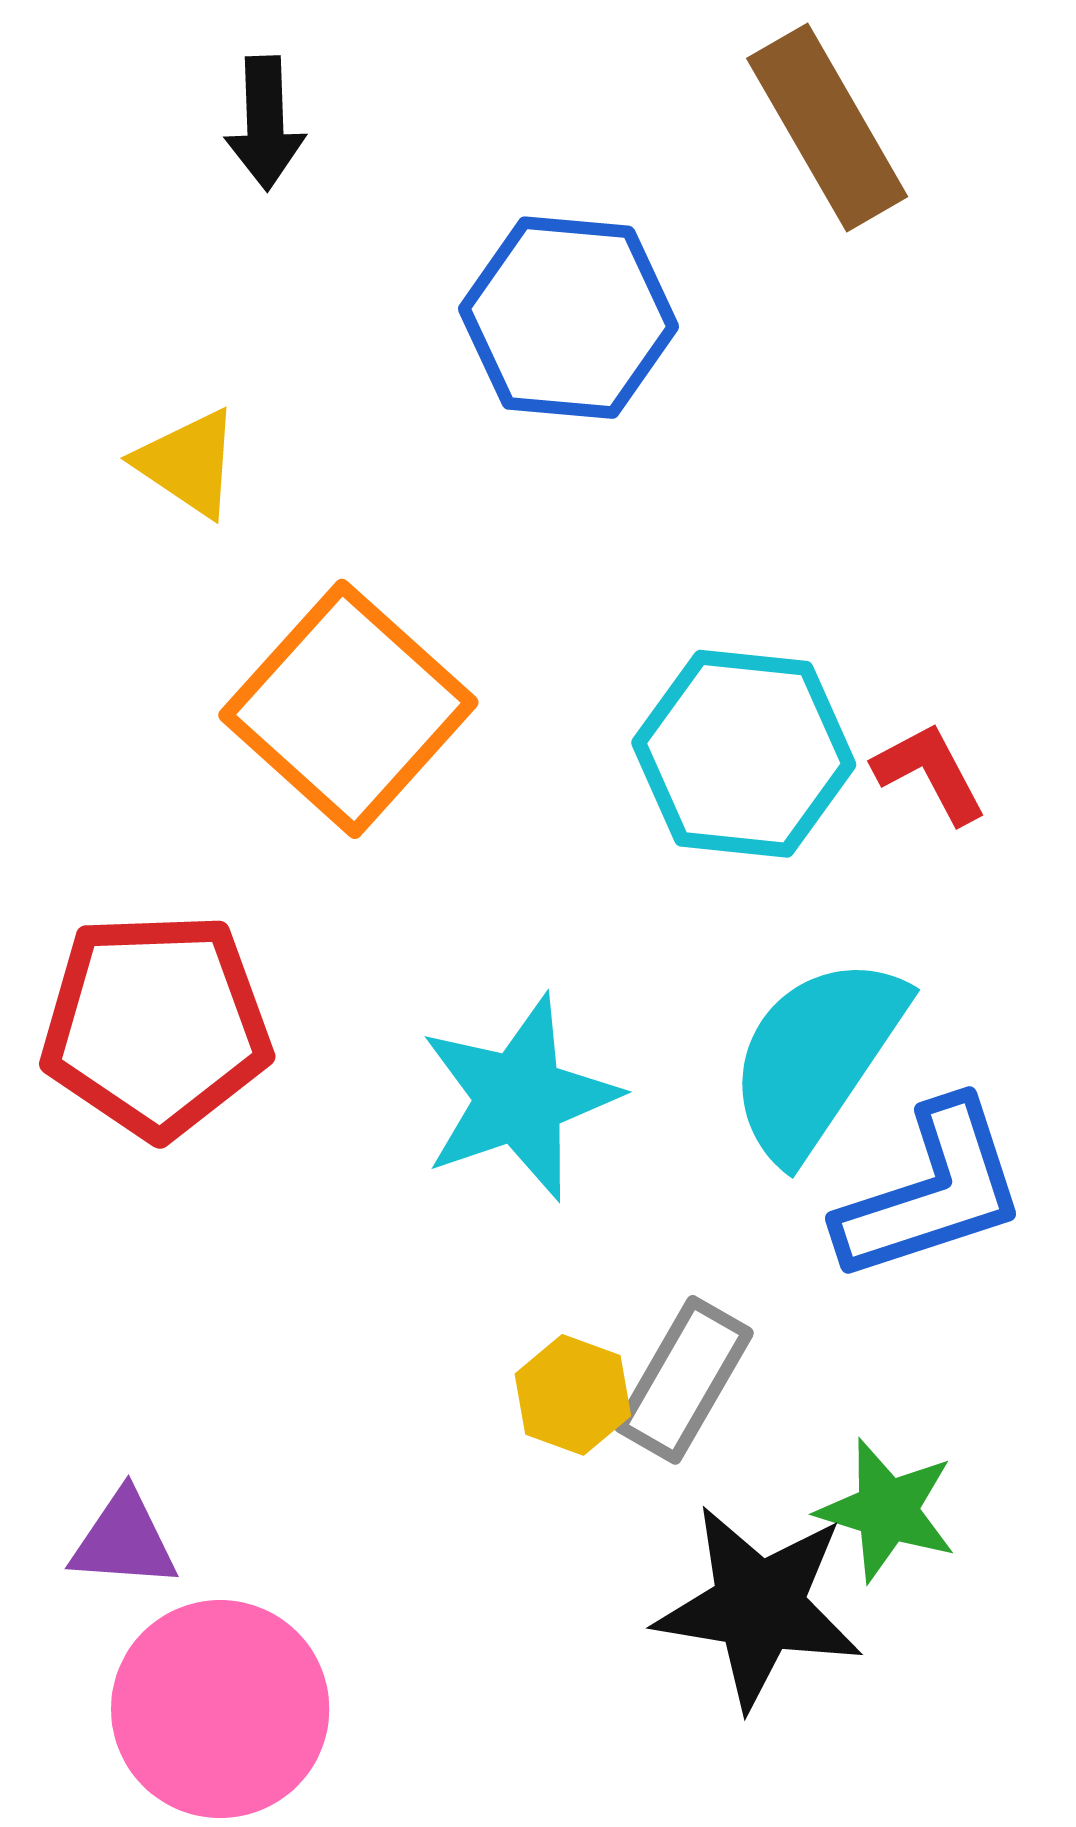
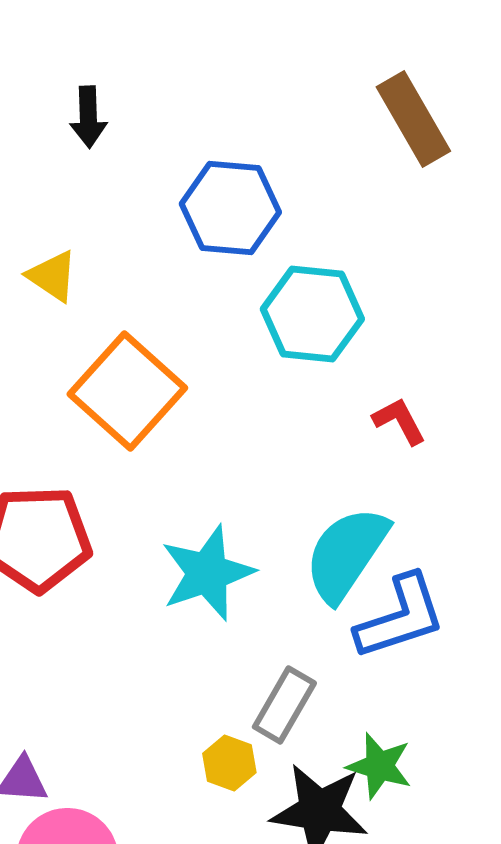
brown rectangle: (827, 127) -> (413, 119), moved
cyan hexagon: (744, 754) -> (312, 314), moved
yellow hexagon: (573, 1395) -> (229, 763), moved

